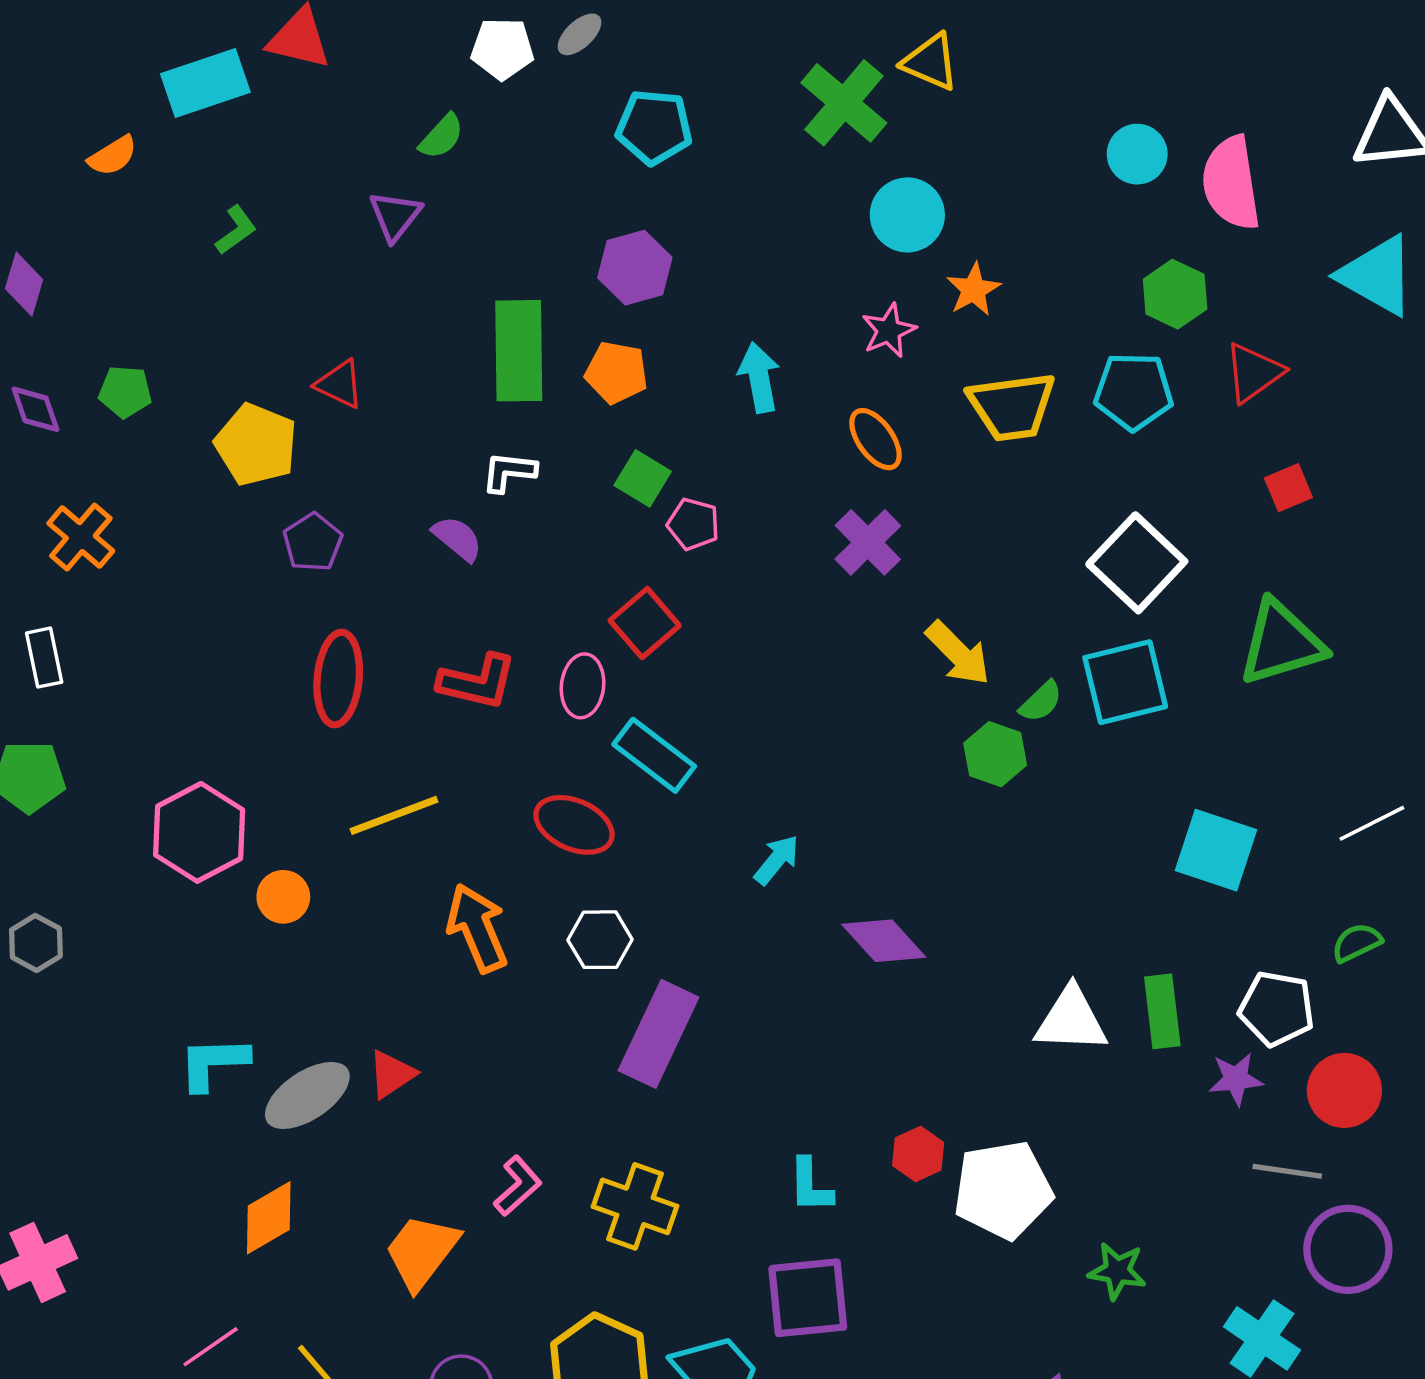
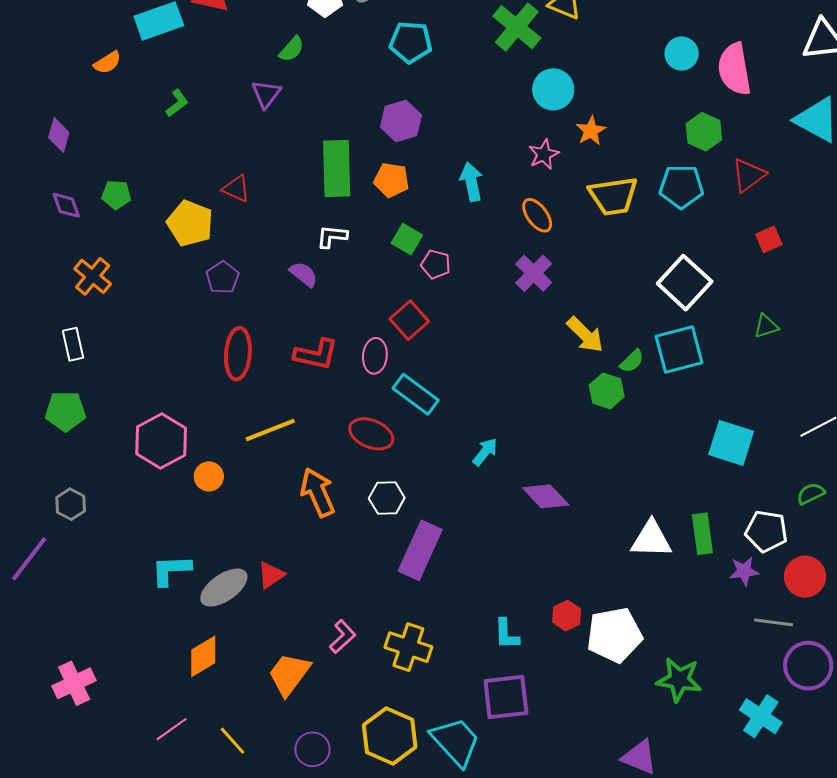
green triangle: (1281, 643) -> (766, 326), size x0.5
green star: (1117, 1271) -> (679, 680), size x1.4

